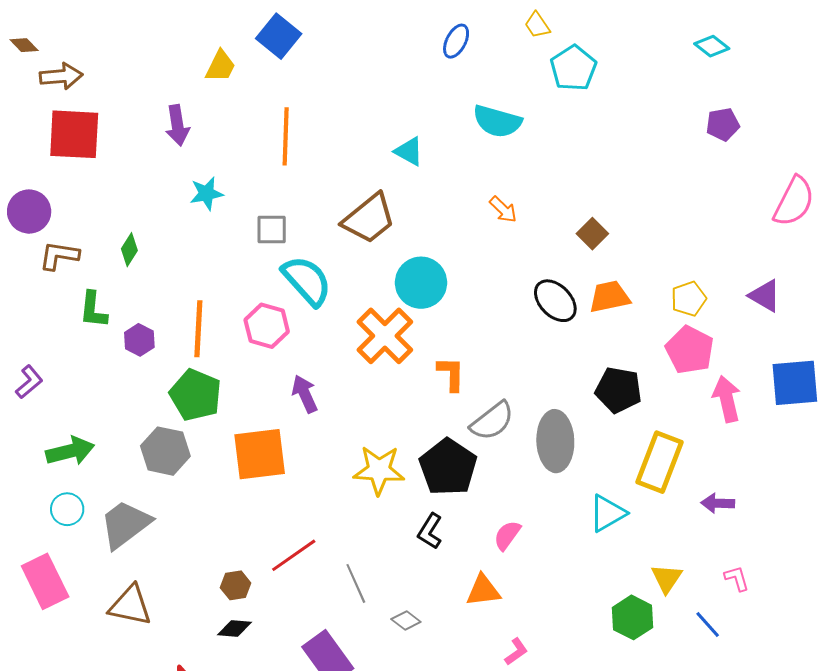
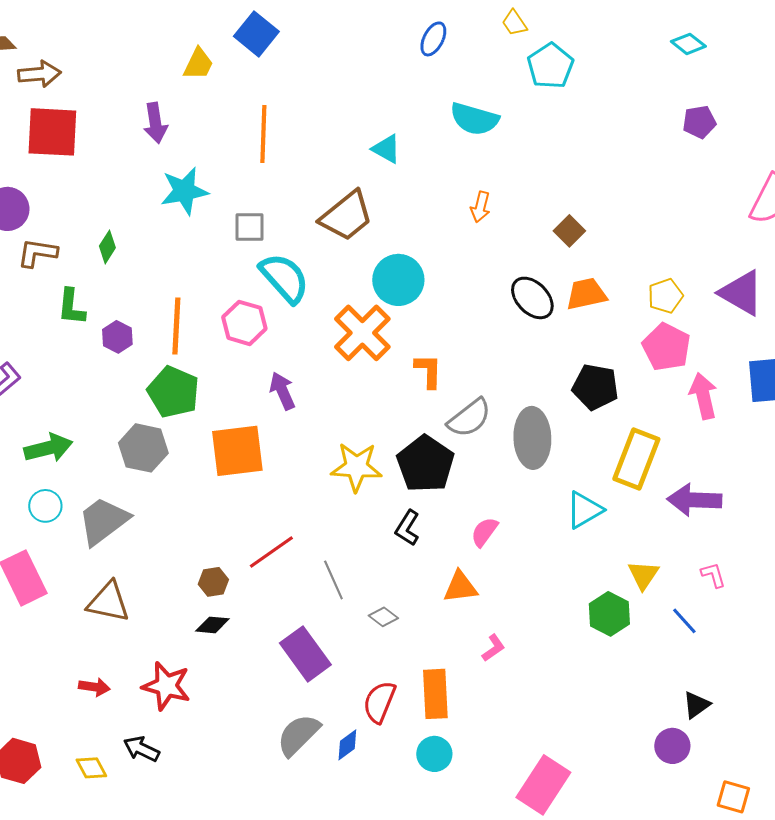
cyan star: (206, 193) -> (184, 191), size x1.4
orange arrow: (503, 209) -> (480, 207), turned 60
purple triangle: (765, 296) -> (741, 293), size x1.4
purple arrow: (718, 503) -> (694, 500), size x1.6

